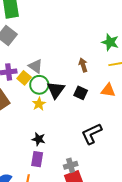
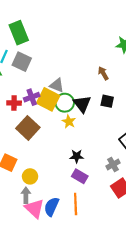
yellow square: (24, 78) -> (48, 99), size x1.6
purple rectangle: (37, 159) -> (80, 176), turned -56
gray cross: (71, 165) -> (113, 165), moved

